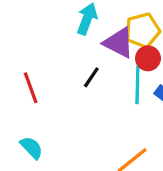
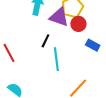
cyan line: (137, 85) -> (56, 59), moved

